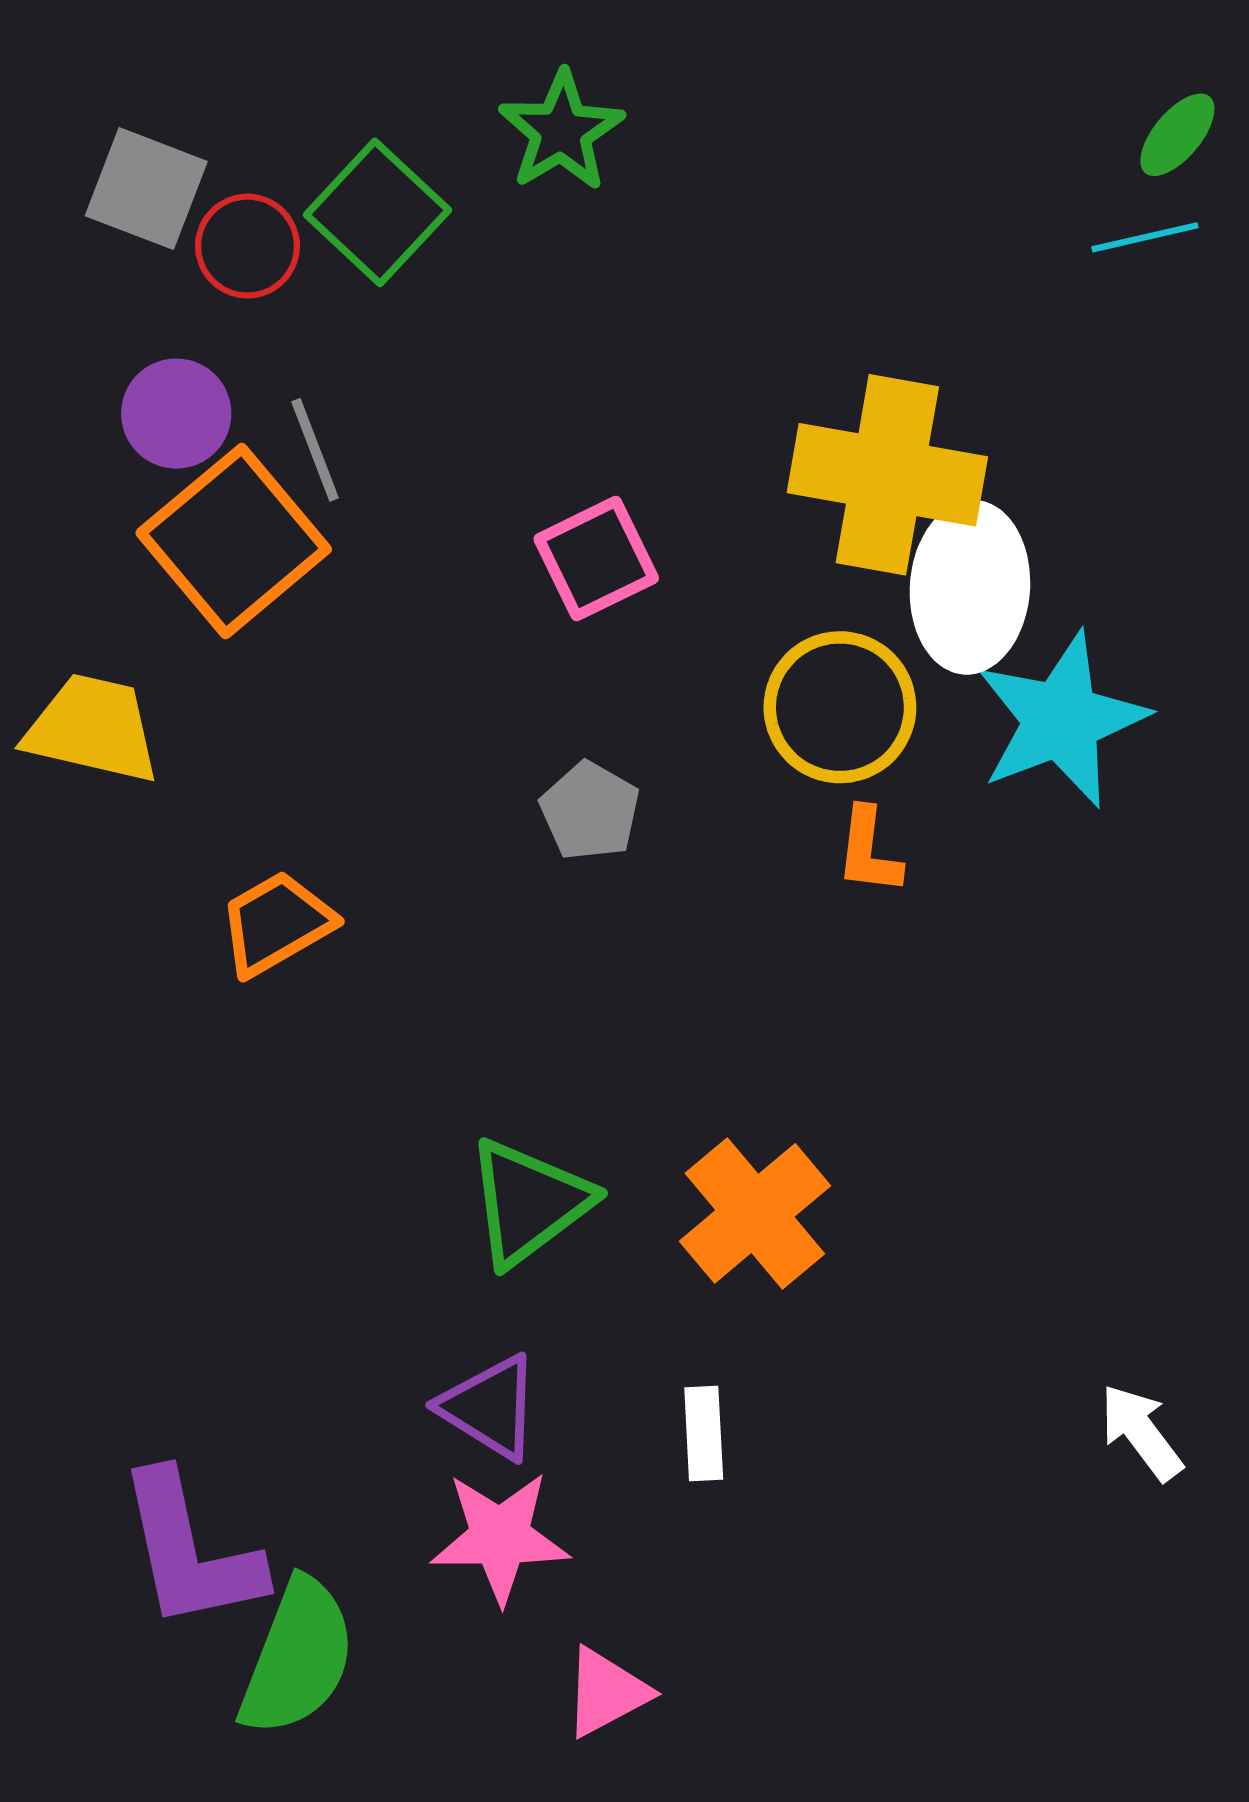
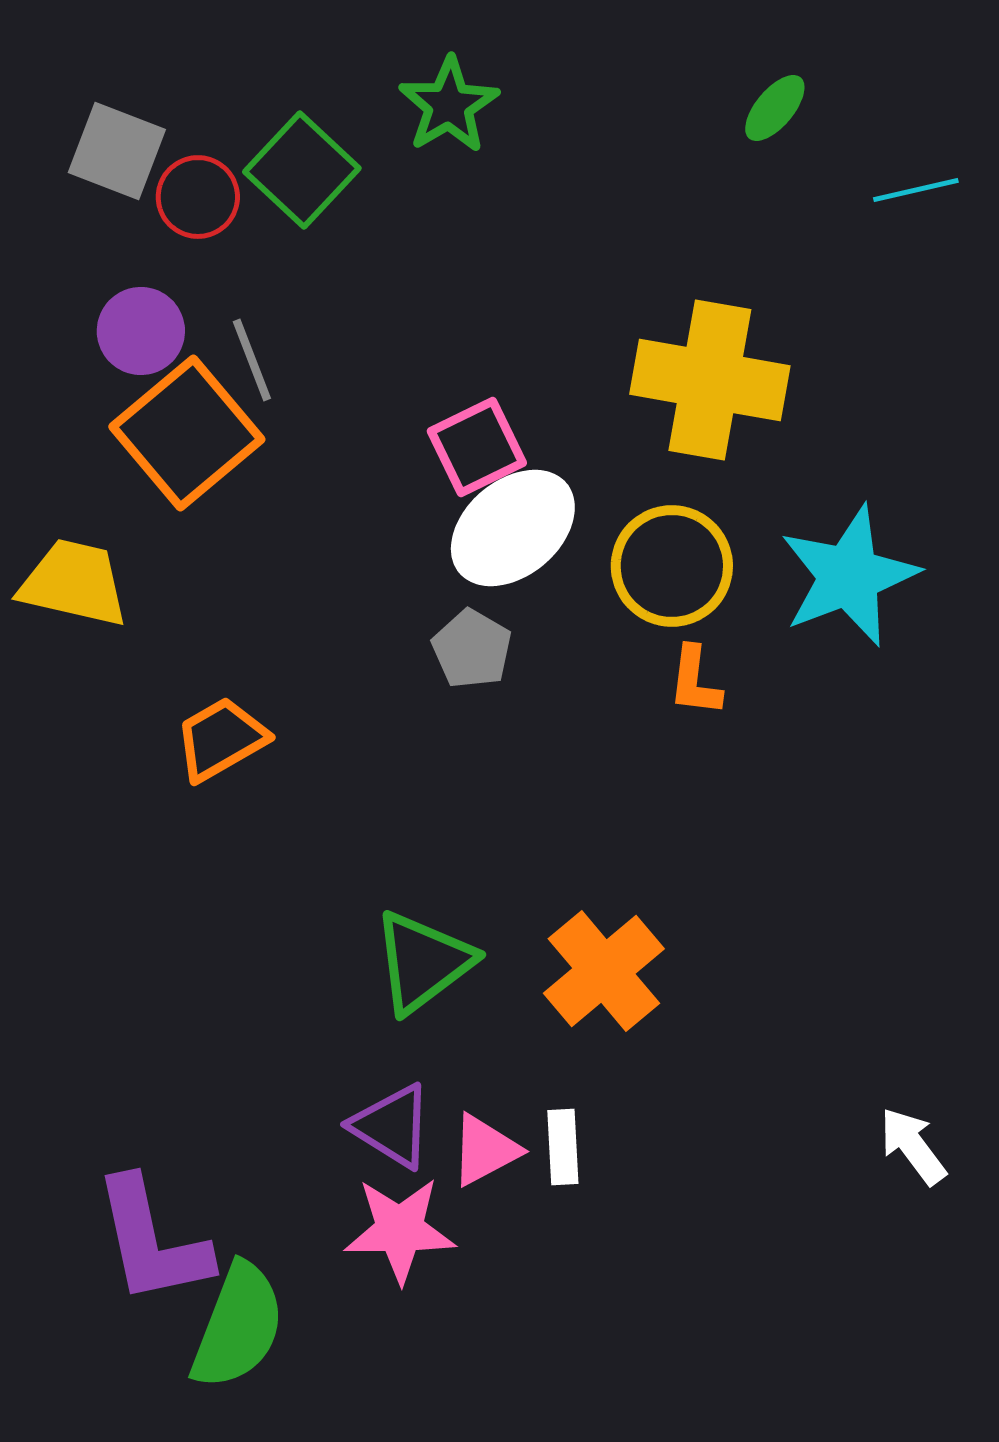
green ellipse: (1177, 135) -> (775, 108), moved
white ellipse: (970, 587) -> (513, 528), moved, turned 46
pink triangle: (606, 1692) -> (485, 1150), moved

